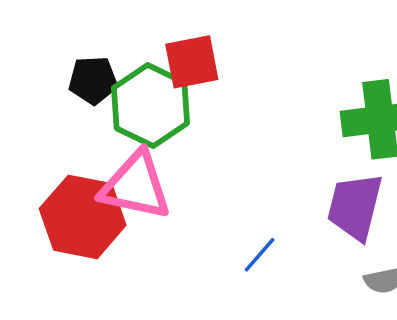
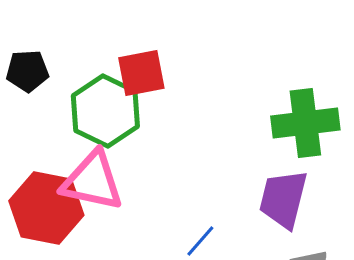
black pentagon: (93, 80) -> (27, 71), moved

